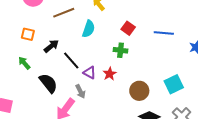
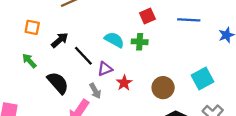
red square: (128, 28) -> (147, 16), turned 32
cyan semicircle: (89, 29) -> (114, 40), moved, turned -78
purple triangle: (90, 73) -> (105, 69), turned -48
red star: (110, 74) -> (124, 83), moved

